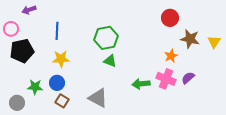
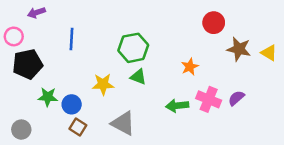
yellow triangle: (214, 42) -> (269, 53), turned -32
orange star: (171, 56) -> (190, 67), moved
yellow star: (61, 59) -> (103, 84), moved
green star: (35, 87) -> (48, 97), moved

